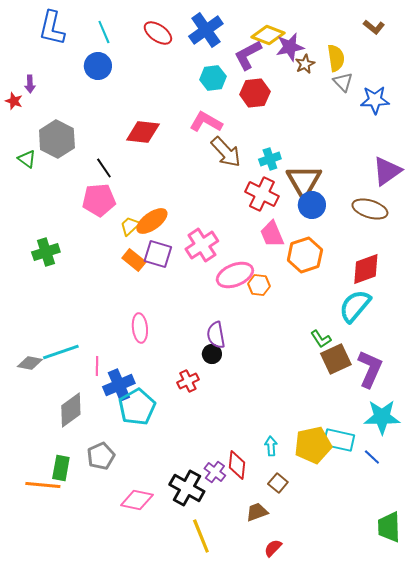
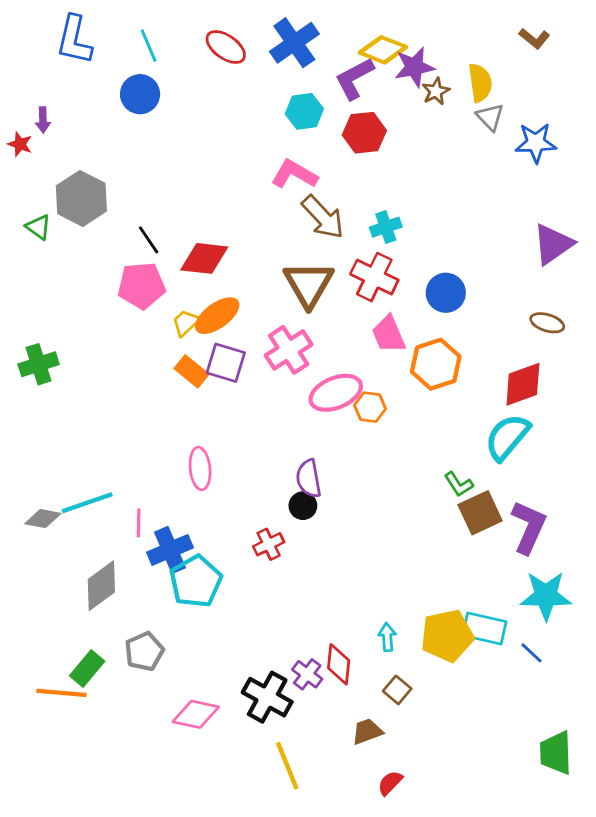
red diamond: (143, 132) -> (204, 258), moved
brown triangle: (304, 181) -> (309, 284), moved
brown ellipse: (370, 209) -> (547, 323), moved, size x0.7
green cross: (46, 252) -> (39, 364), moved
green rectangle: (61, 468) -> (87, 669), turned 30

